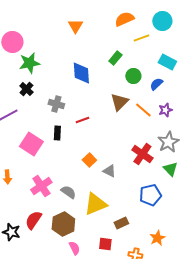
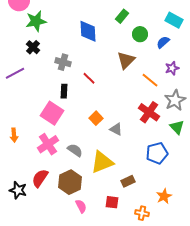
orange line: (143, 110) -> (150, 80), moved
red line: (82, 120) -> (89, 78), turned 64
pink square: (31, 144) -> (52, 113), moved

